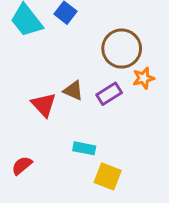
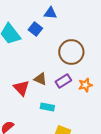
orange star: (143, 78) -> (85, 85), moved
cyan rectangle: (84, 148) -> (47, 107), moved

